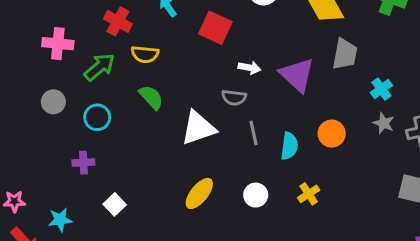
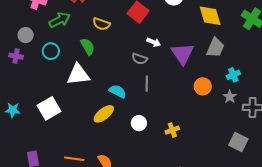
yellow semicircle: (145, 54) -> (101, 24), moved
white triangle: (198, 128) -> (78, 75), moved
orange circle: (332, 134) -> (203, 86), moved
cyan semicircle: (289, 146) -> (118, 91), moved, turned -84
purple cross: (83, 163) -> (16, 56), moved
white square: (115, 204) -> (49, 108), size x1.6

